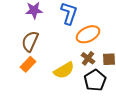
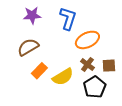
brown semicircle: (30, 41) -> (28, 47), turned 35
orange rectangle: (28, 64) -> (39, 71), moved

